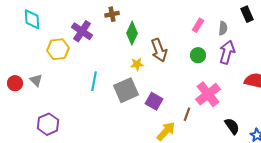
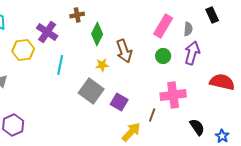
pink rectangle: (198, 25) -> (163, 26), size x1.6
cyan line: (94, 81) -> (60, 65), moved
gray square: (126, 90) -> (91, 91), turned -30
pink cross: (208, 94) -> (173, 95), turned 30

